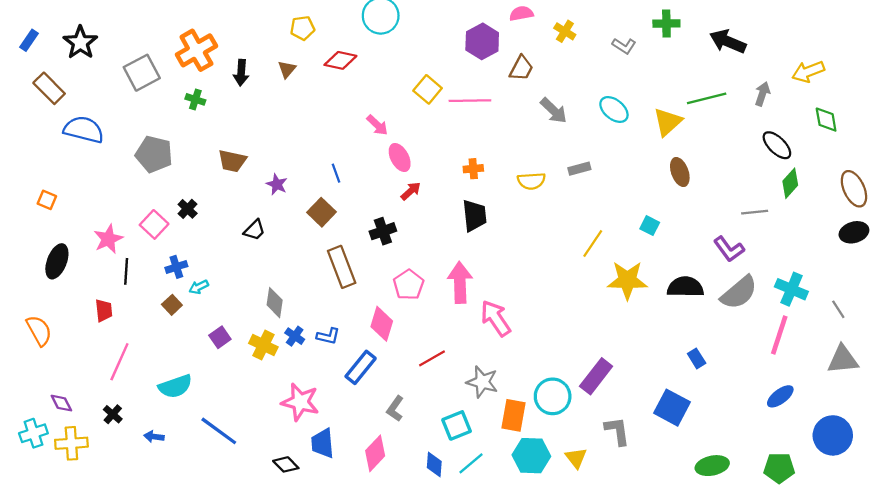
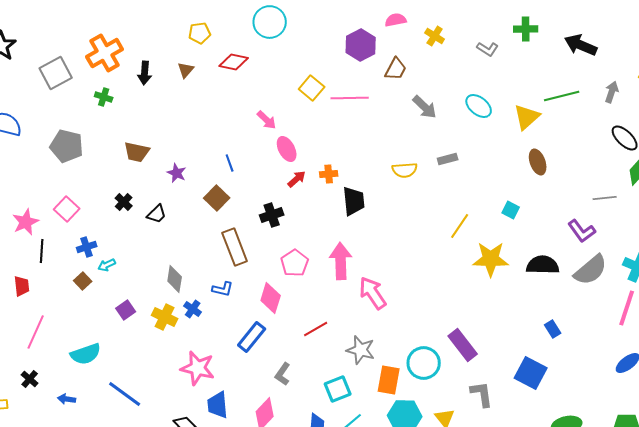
orange cross: (473, 169) -> (329, 174), moved
black cross: (188, 209) -> (124, 202), moved
blue L-shape: (328, 336) -> (223, 289), moved
purple rectangle: (596, 376) -> (463, 345), turned -76

